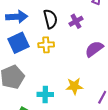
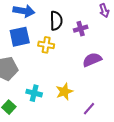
yellow star: (74, 86) -> (64, 92), turned -30

